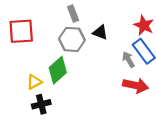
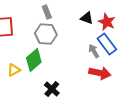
black triangle: (100, 32) -> (87, 18), moved
black cross: (41, 104) -> (52, 89), moved, turned -35

